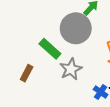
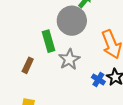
green rectangle: (50, 49) -> (48, 41), turned 35

